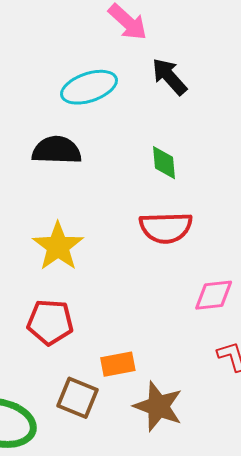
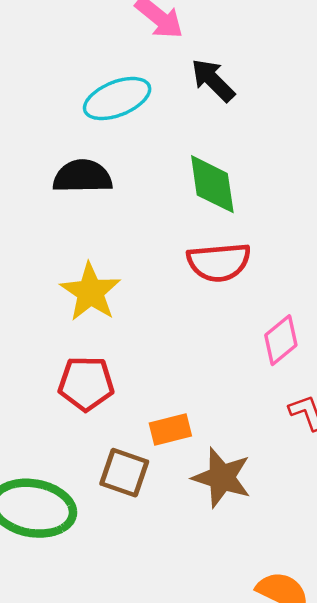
green diamond: (164, 163) -> (212, 184), size x1.5
pink diamond: (214, 295) -> (281, 340), turned -30

